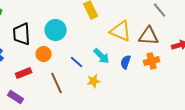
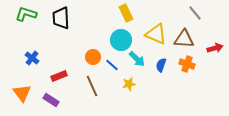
cyan circle: (56, 30) -> (121, 40), moved
black trapezoid: (22, 34) -> (61, 18), moved
orange circle: (44, 54) -> (93, 57), moved
orange cross: (152, 61) -> (187, 64), turned 35

